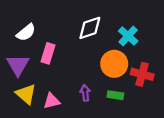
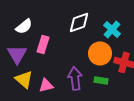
purple arrow: (85, 93) -> (75, 78), size x1.6

